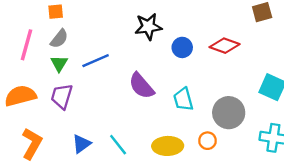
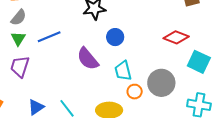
red diamond: (225, 46) -> (176, 37), moved
blue circle: (182, 47) -> (115, 37), moved
orange circle: (207, 141) -> (135, 92), moved

